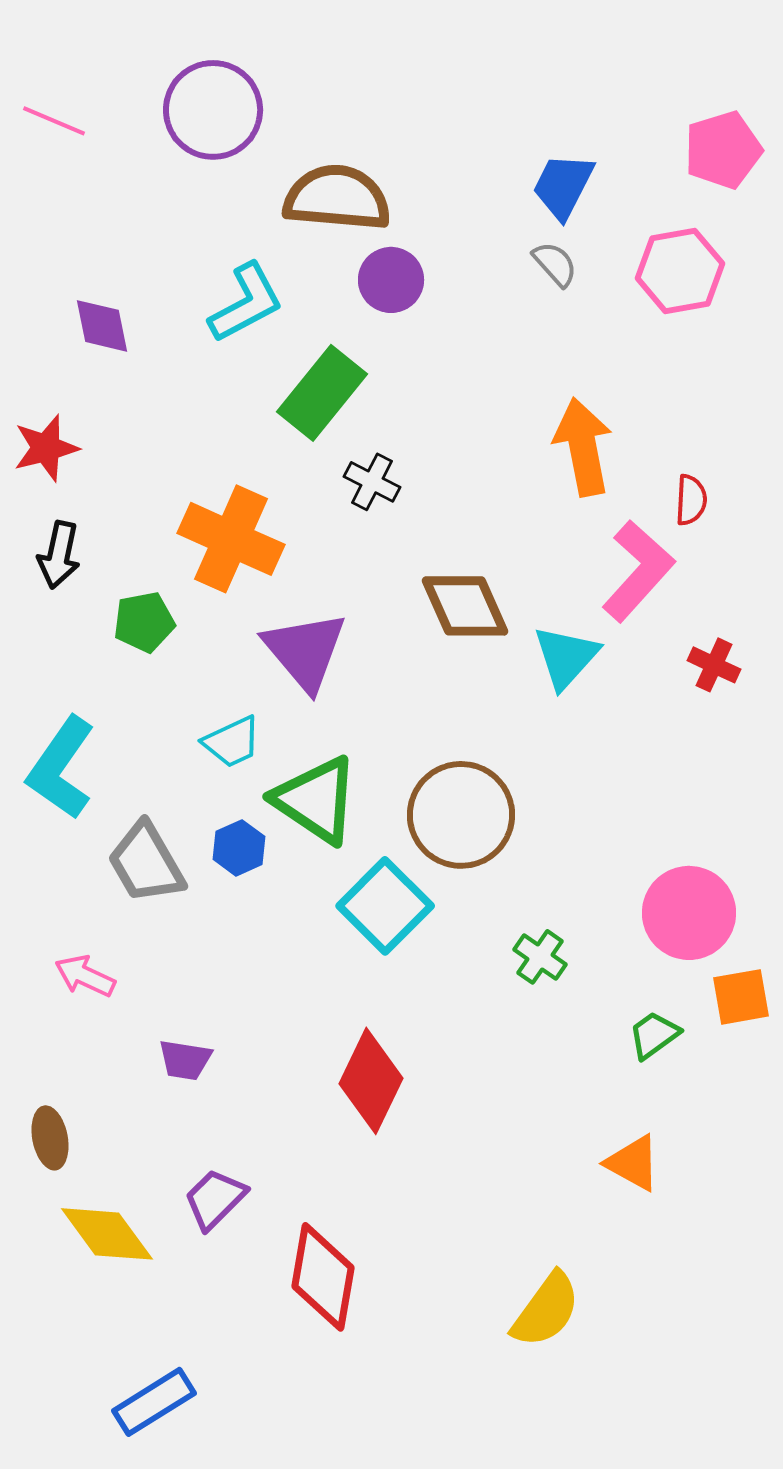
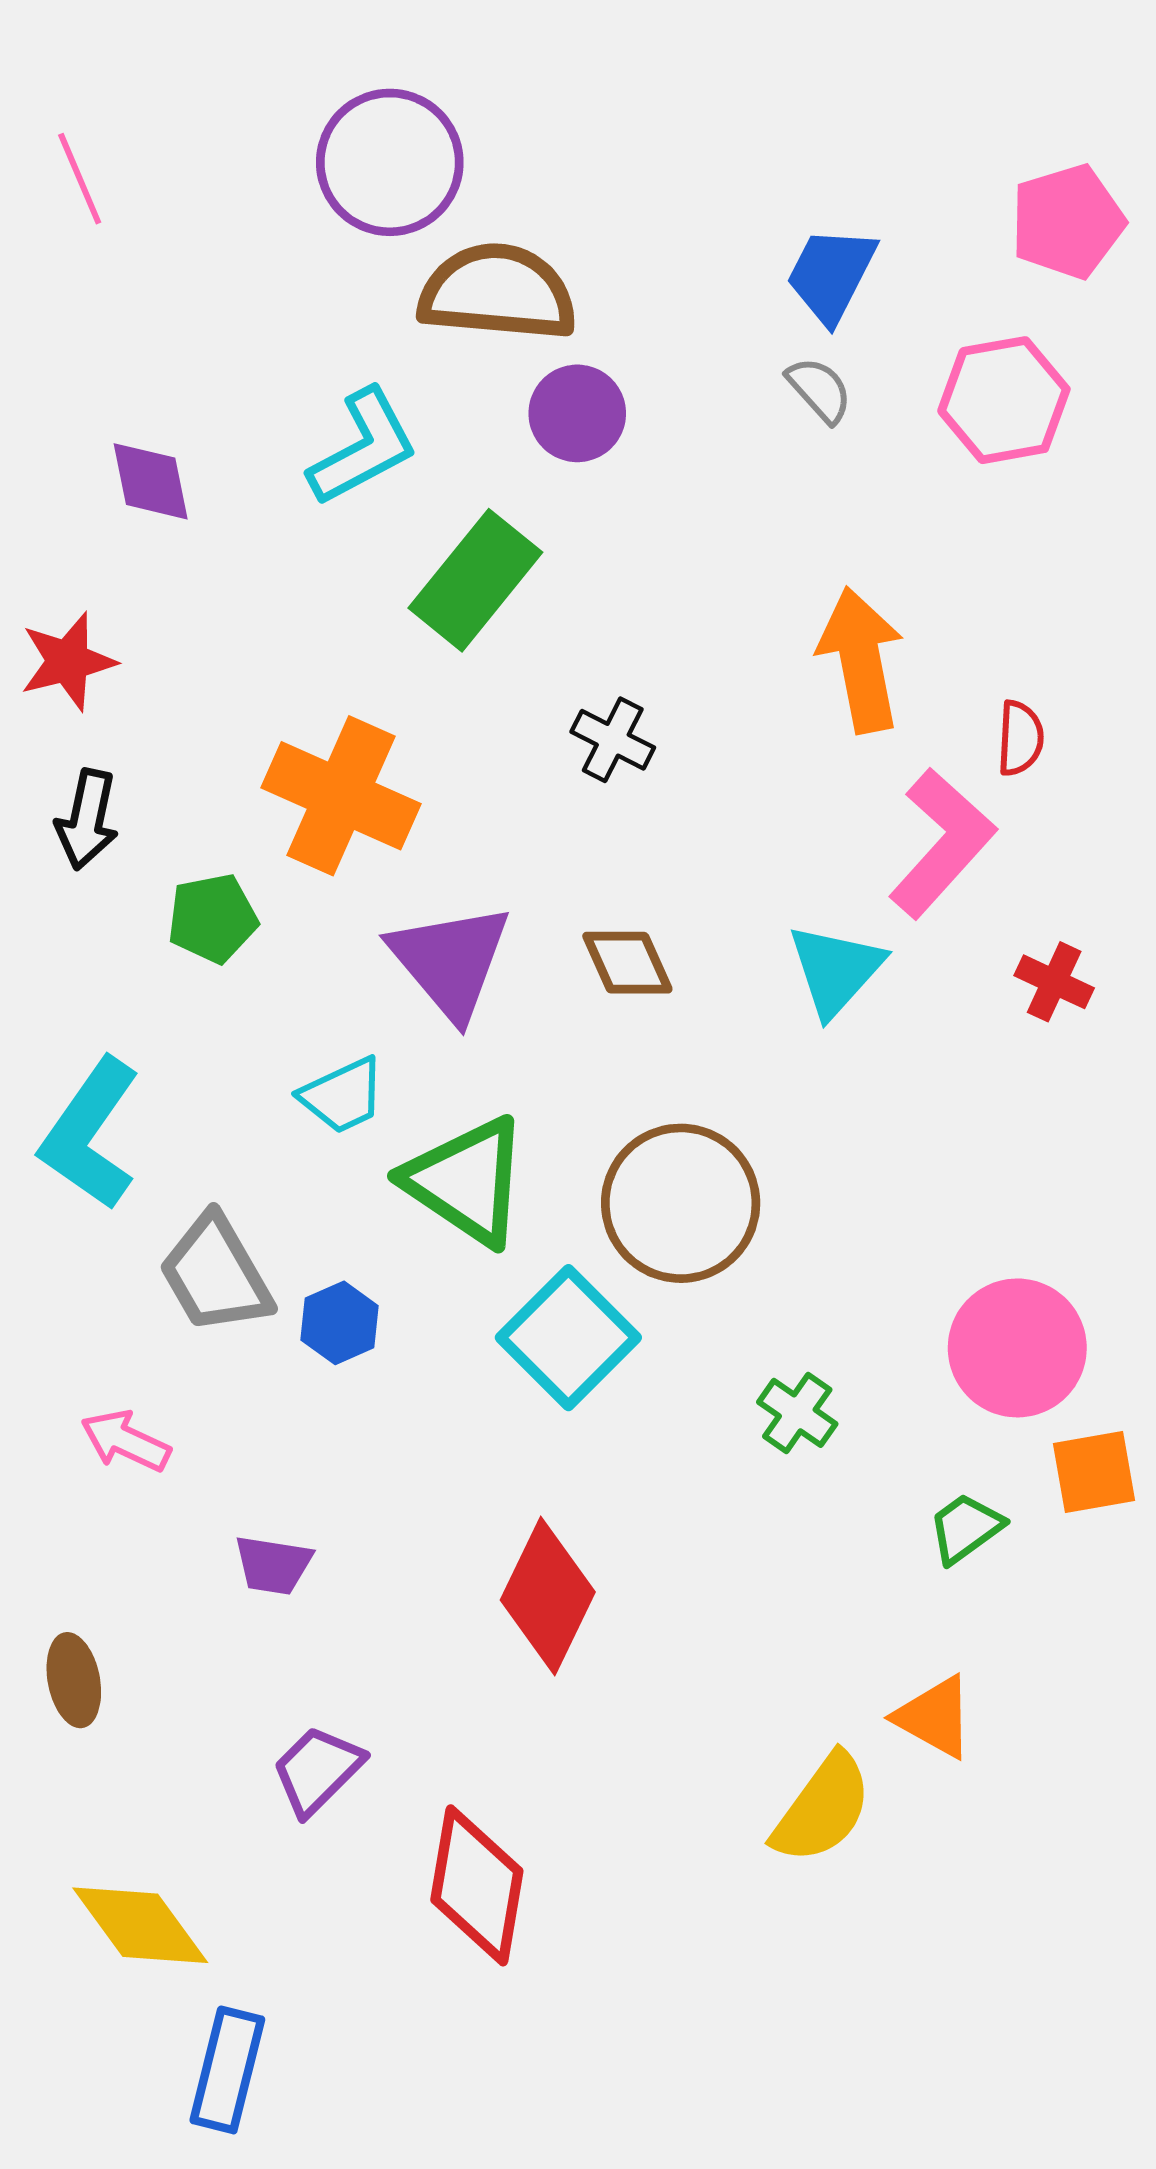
purple circle: (213, 110) -> (390, 162), moved
pink line: (54, 121) -> (80, 179), turned 44
black cross: (372, 482) -> (613, 740), moved
brown diamond: (465, 606) -> (627, 963), moved, size x0.7
blue hexagon: (239, 848) -> (340, 1323), moved
yellow diamond: (107, 1234) -> (140, 1925), moved
yellow semicircle: (546, 1310) -> (822, 1809), moved
blue rectangle: (154, 1402) -> (227, 2070), turned -44

